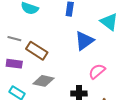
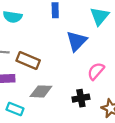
cyan triangle: (109, 22) -> (100, 16), turned 42

